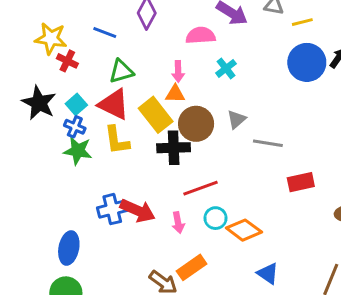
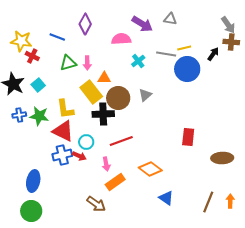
yellow line: (302, 22) -> (184, 48), moved
blue circle: (307, 62) -> (187, 69), moved
pink arrow: (178, 71) -> (87, 63), moved
red triangle: (114, 104) -> (63, 131), moved
blue cross: (75, 127) -> (19, 115), moved, turned -32
gray line: (268, 143) -> (166, 54), moved
red rectangle: (301, 182) -> (188, 137), turned -72
red arrow: (138, 211) -> (79, 156), size x0.6
cyan circle: (215, 218) -> (86, 142), moved
orange rectangle: (192, 267) -> (115, 182), moved

